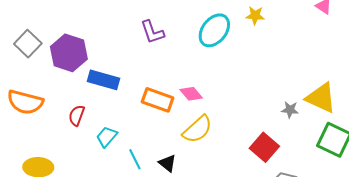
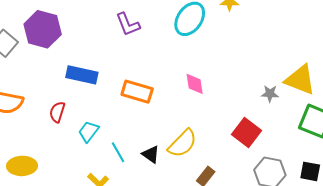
purple hexagon: (69, 53) -> (43, 29), moved
pink diamond: (191, 94) -> (195, 84), moved, turned 35
yellow semicircle: (197, 129) -> (182, 143), moved

